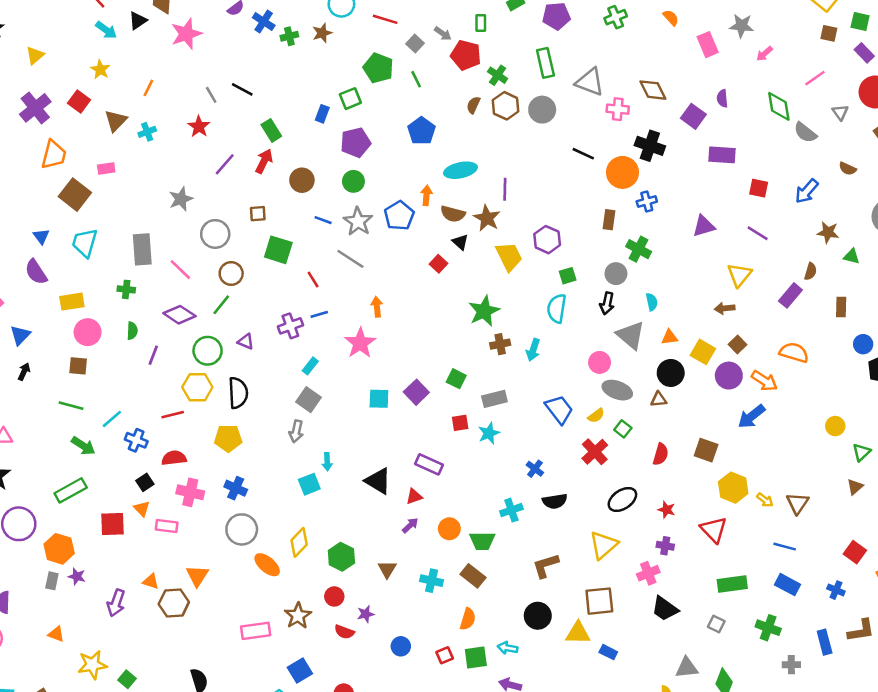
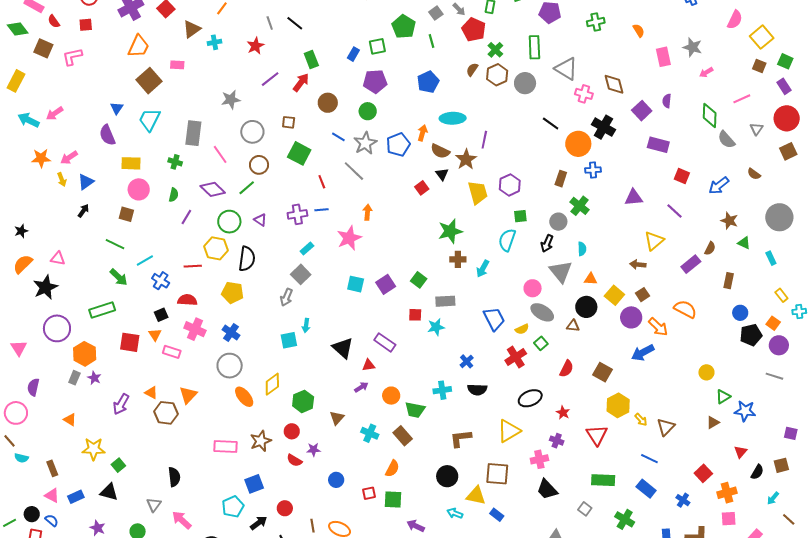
cyan arrow: (508, 648) -> (455, 513), moved

